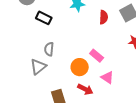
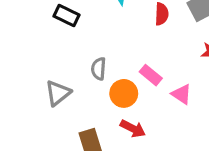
gray semicircle: (49, 49) -> (99, 69), moved
pink triangle: (107, 77) -> (182, 94), moved

